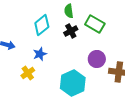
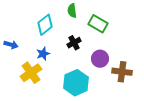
black cross: (71, 31) -> (74, 43), moved
yellow cross: (28, 73) -> (31, 73), size x1.5

